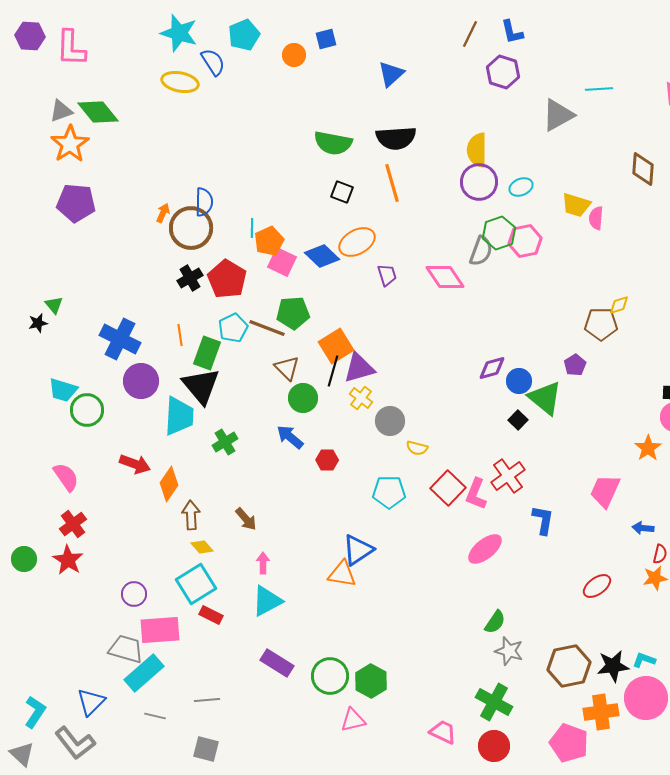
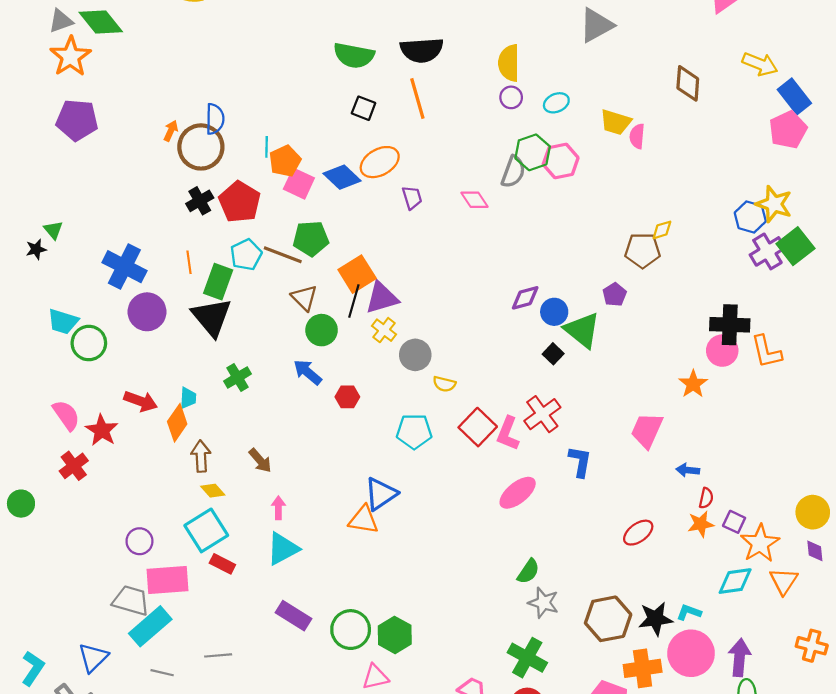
purple circle: (479, 182) -> (511, 97), size x0.6
pink diamond: (445, 277) -> (474, 200), size x0.7
cyan trapezoid: (179, 416) -> (188, 398), moved, size x0.5
red star: (68, 560) -> (102, 430), moved

